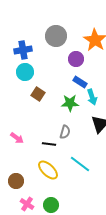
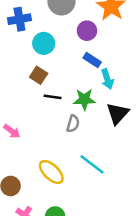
cyan circle: (25, 72) -> (44, 43), moved
green star: (70, 103) -> (84, 99), moved
black line: (49, 144) -> (53, 97), moved

